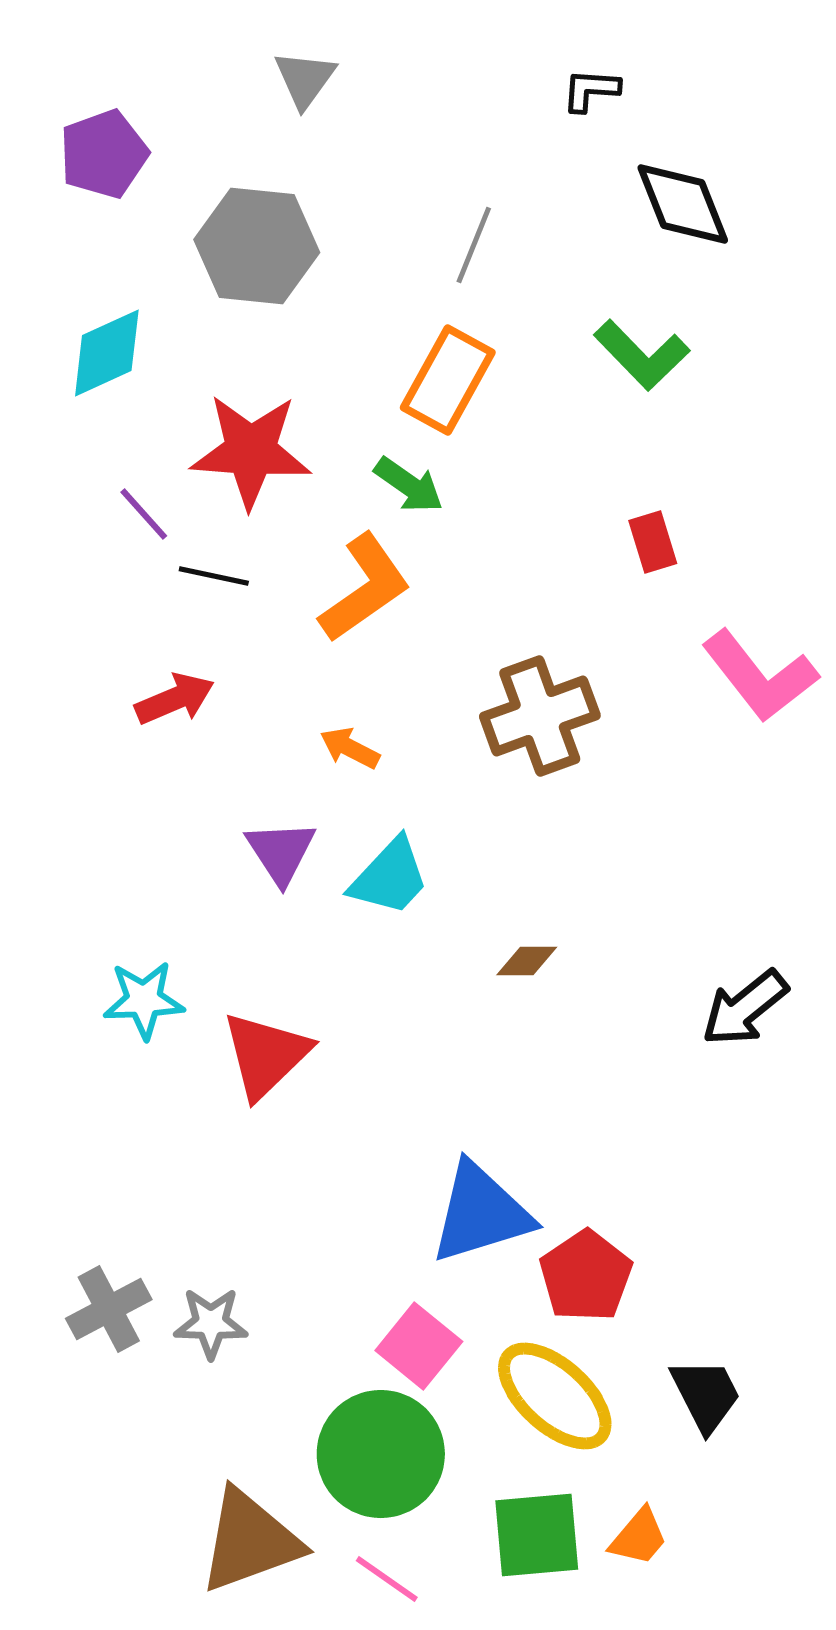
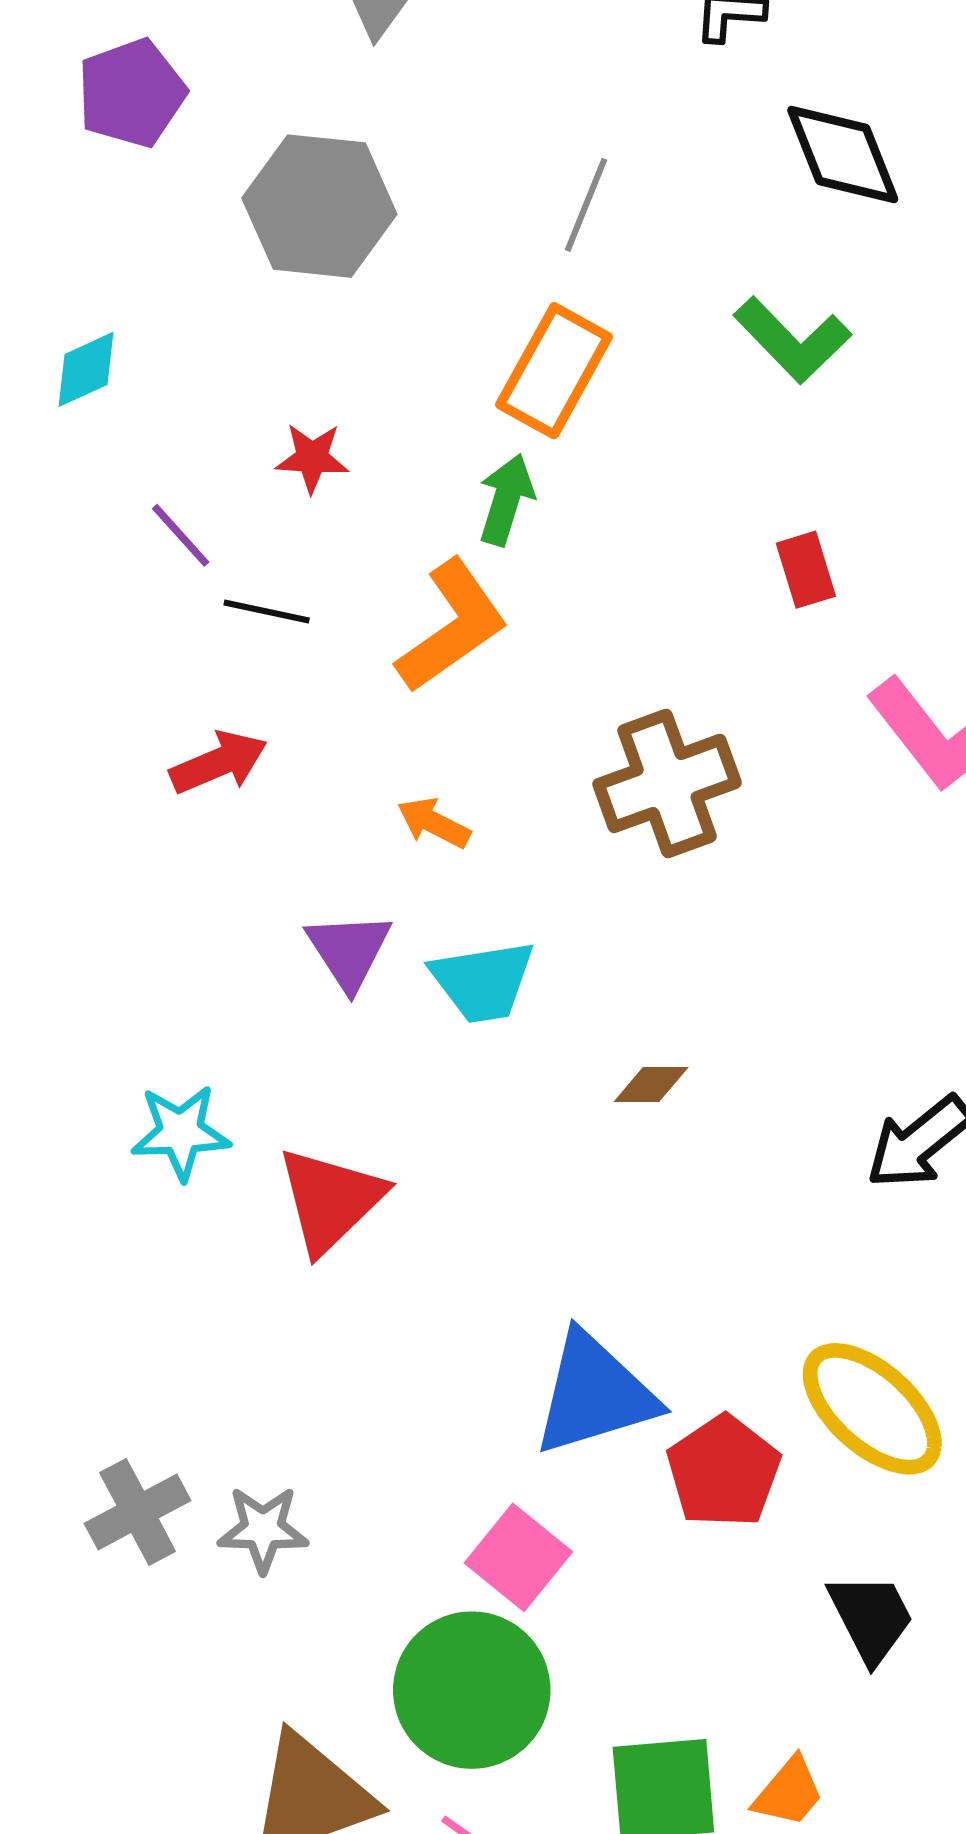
cyan diamond: (107, 353) -> (86, 369), moved, size x0.7
red star: (251, 451) -> (312, 458), size x0.5
green arrow: (409, 485) -> (506, 500), turned -108
cyan trapezoid: (390, 877) -> (483, 981), turned 38
yellow ellipse: (555, 1396) -> (872, 1409), moved

